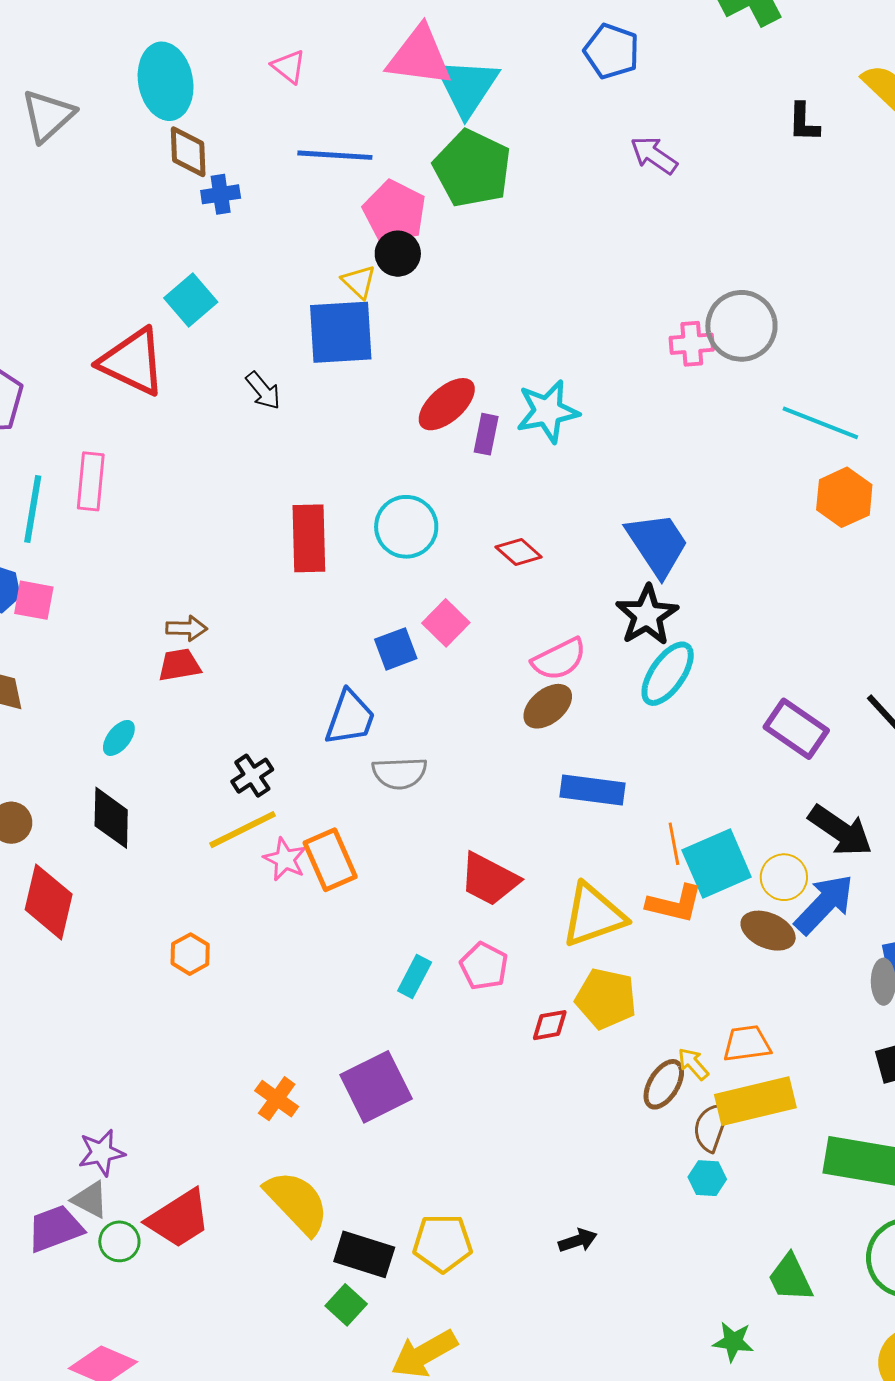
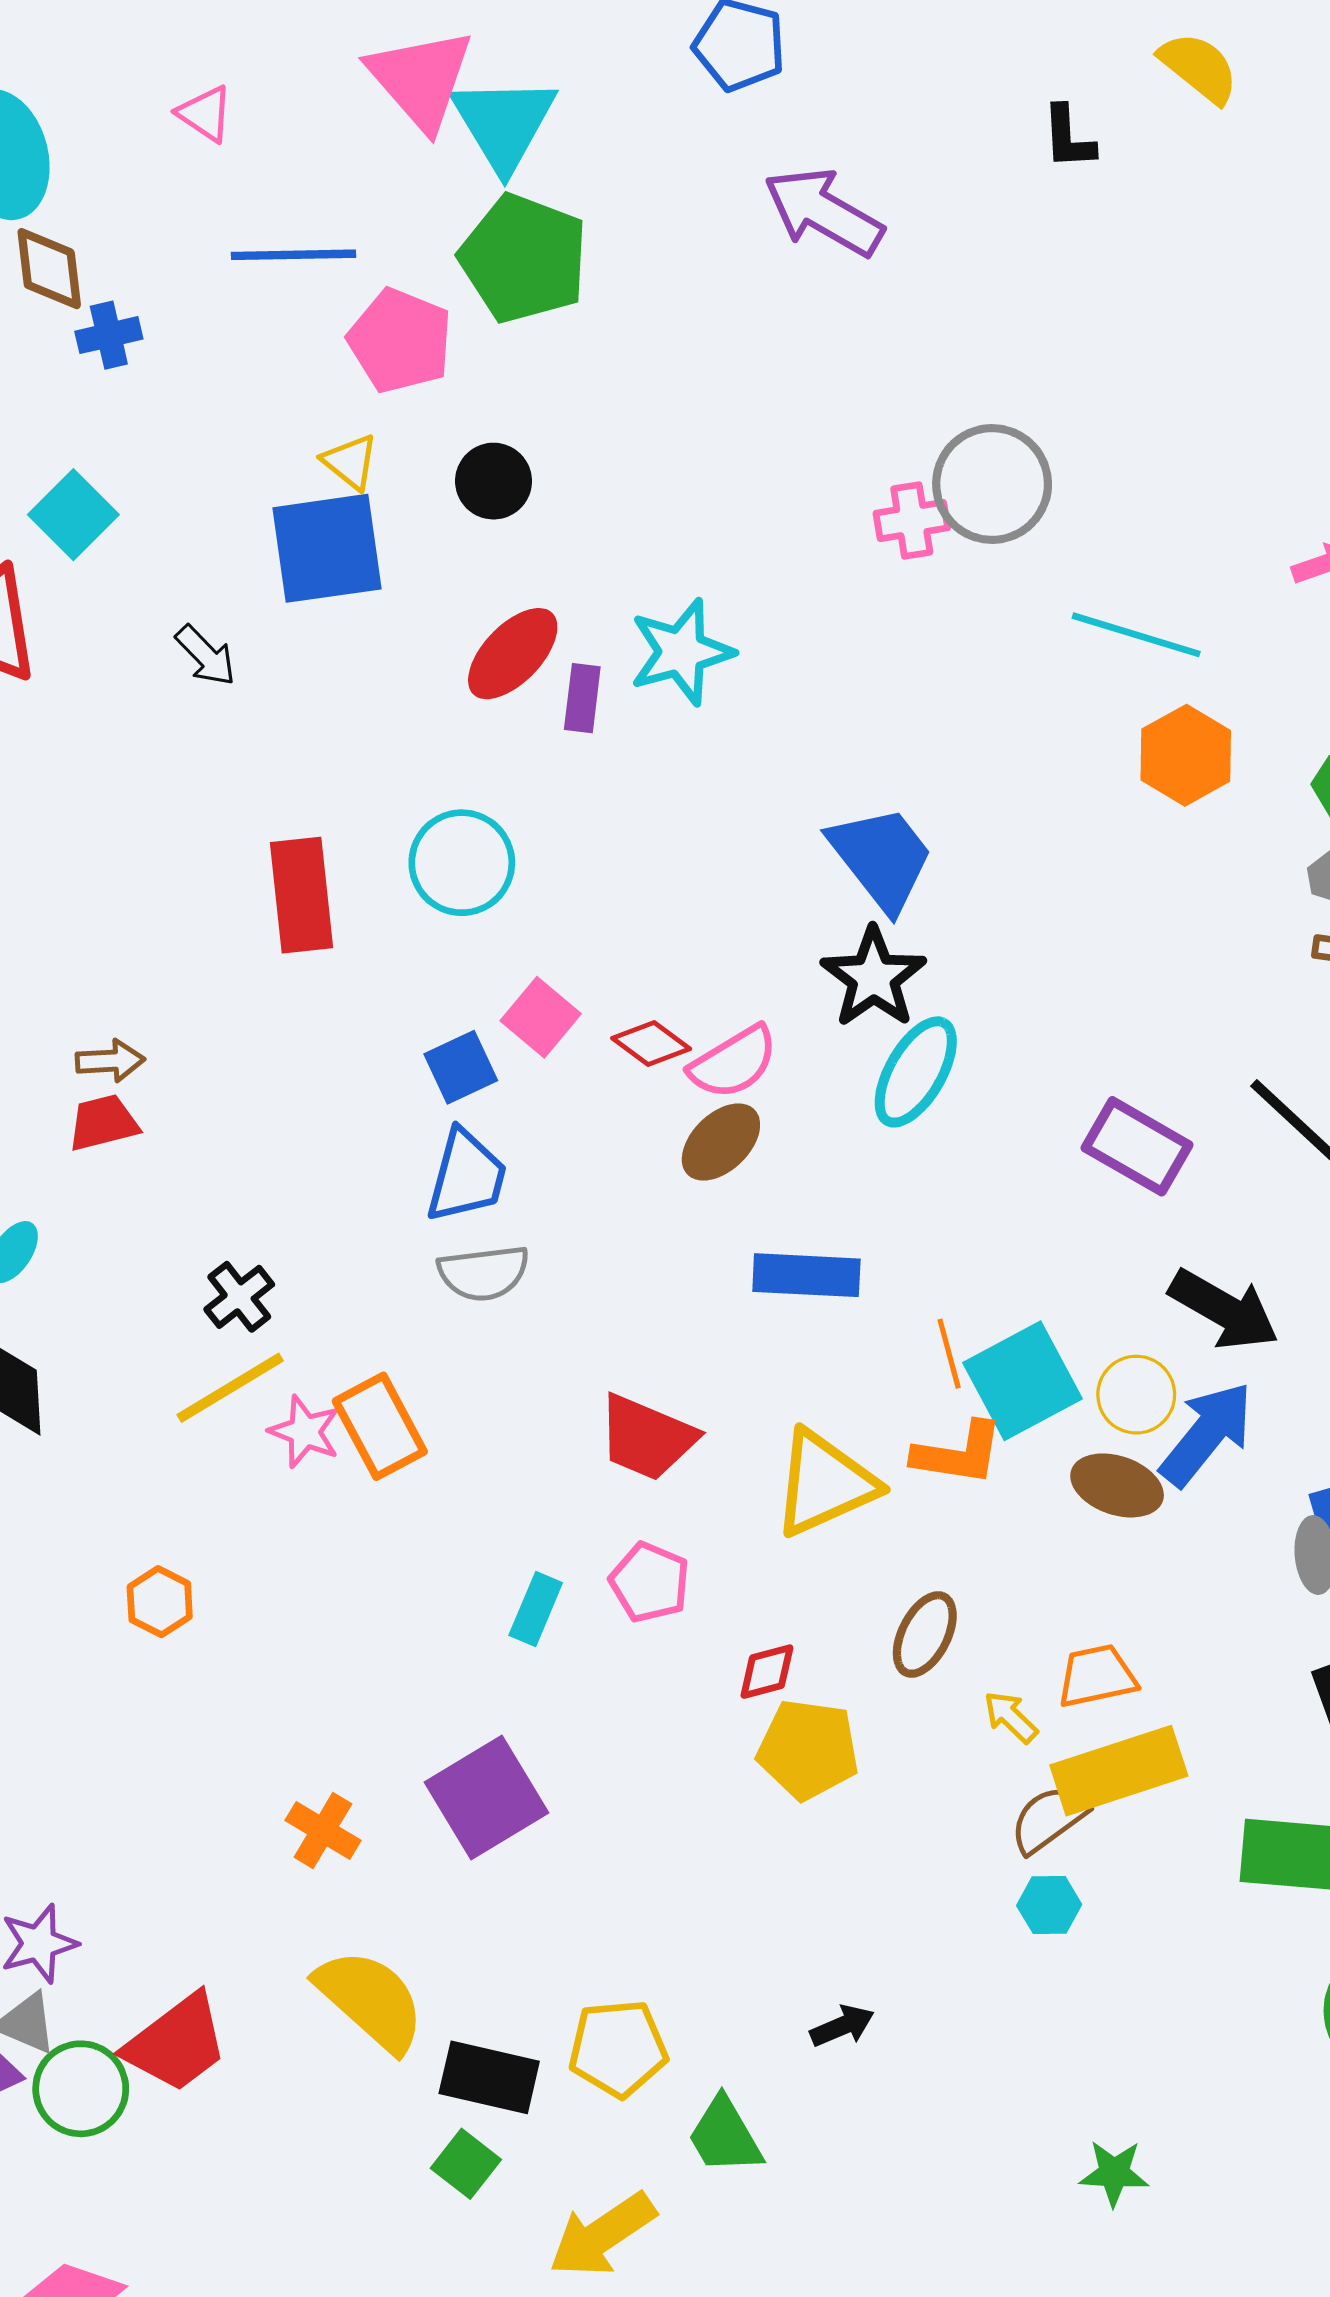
pink triangle: (419, 56) -> (421, 79), turned 46
purple arrow: (654, 155) -> (824, 212), size x1.5
black circle: (398, 254) -> (494, 481), moved
red diamond: (519, 552) -> (651, 1043), moved
blue trapezoid: (350, 718) -> (466, 1176), moved
yellow pentagon: (606, 999) -> (808, 1749), moved
brown ellipse: (664, 1084) -> (925, 1634), moved
brown semicircle: (711, 1127) -> (1049, 1819), turned 39
green circle: (119, 1241) -> (81, 2089), size x1.4
green trapezoid: (790, 1278) -> (725, 2136), moved

